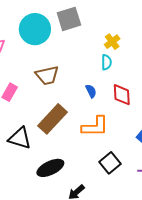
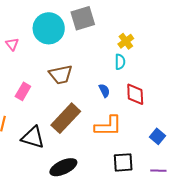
black square: (110, 163) -> (123, 162), turned 35

